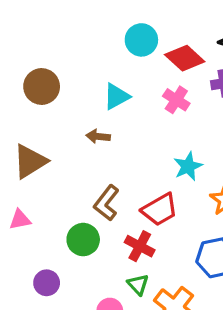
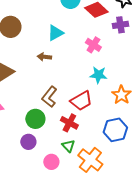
pink cross: (176, 100) -> (93, 45), moved
cyan star: (188, 166) -> (98, 75), turned 30
purple circle: (47, 283) -> (28, 142), moved

